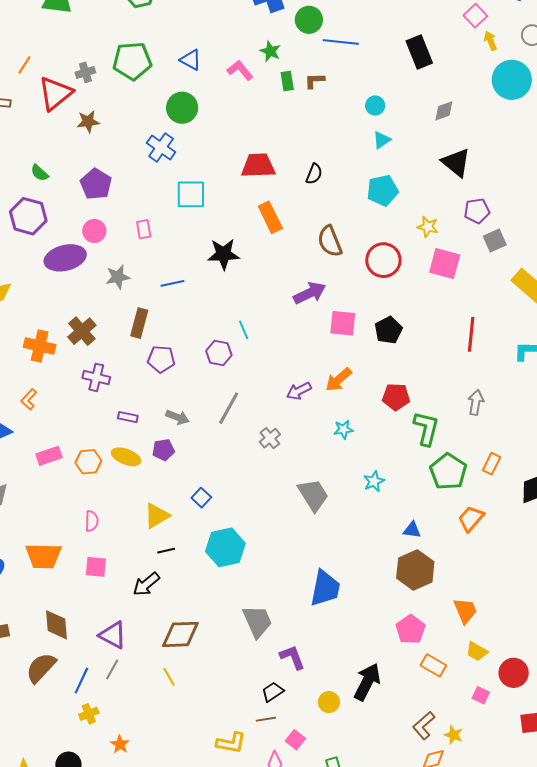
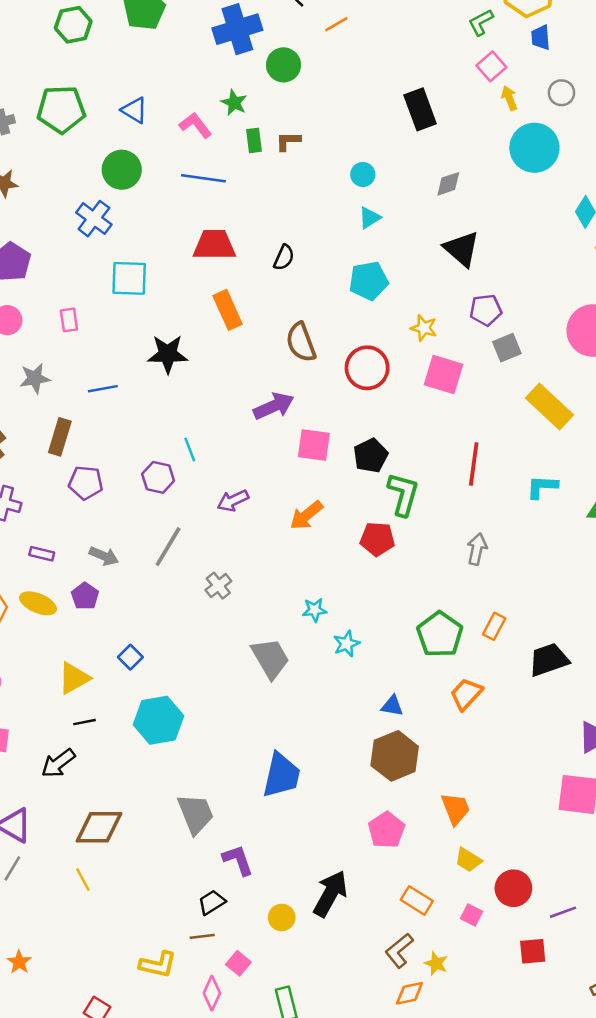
blue line: (341, 42) -> (203, 178), moved
purple arrow: (299, 391) -> (233, 501), moved
green L-shape: (426, 428) -> (403, 494), moved
cyan star: (343, 429) -> (315, 610), moved
purple pentagon: (163, 450) -> (85, 596), turned -30
orange rectangle: (433, 665) -> (417, 900), moved

